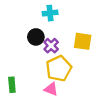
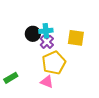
cyan cross: (50, 13) -> (46, 31), moved
green rectangle: (12, 85) -> (11, 78), turned 64

